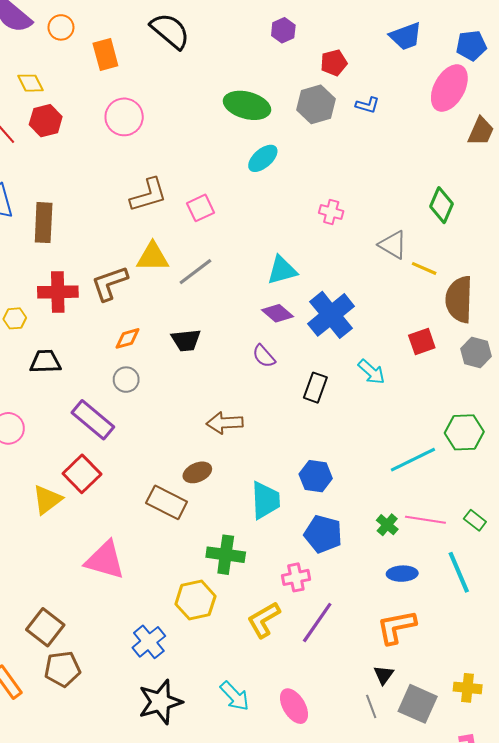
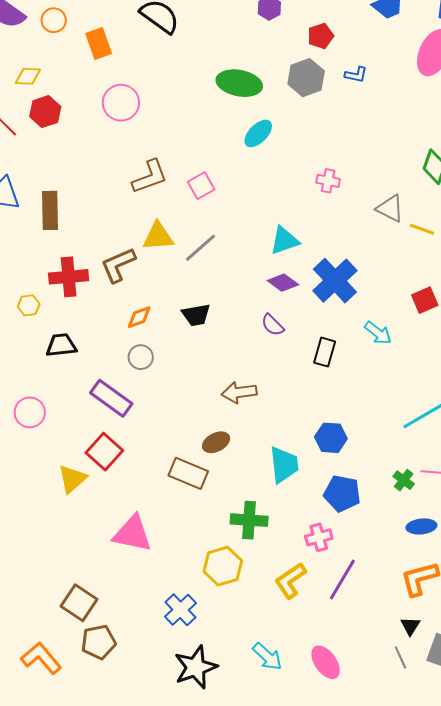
yellow diamond: (30, 83) -> (28, 76), turned -56

